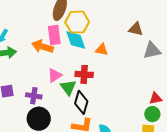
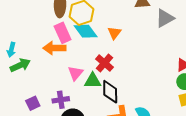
orange triangle: (102, 50) -> (114, 33), turned -48
red cross: (84, 74) -> (104, 63), turned -36
green triangle: (68, 87) -> (93, 81), turned -36

